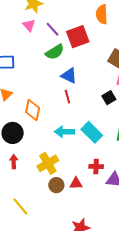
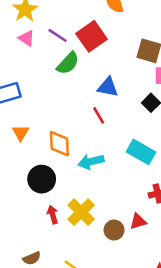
blue triangle: (69, 76) -> (108, 87), moved
cyan arrow: (64, 132) -> (91, 162), moved
yellow cross: (48, 163) -> (81, 212), moved

